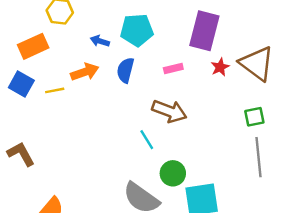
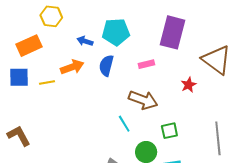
red star: (220, 67) -> (189, 85), moved
blue square: (21, 84) -> (19, 77), turned -30
green square: (254, 117) -> (169, 131), moved

